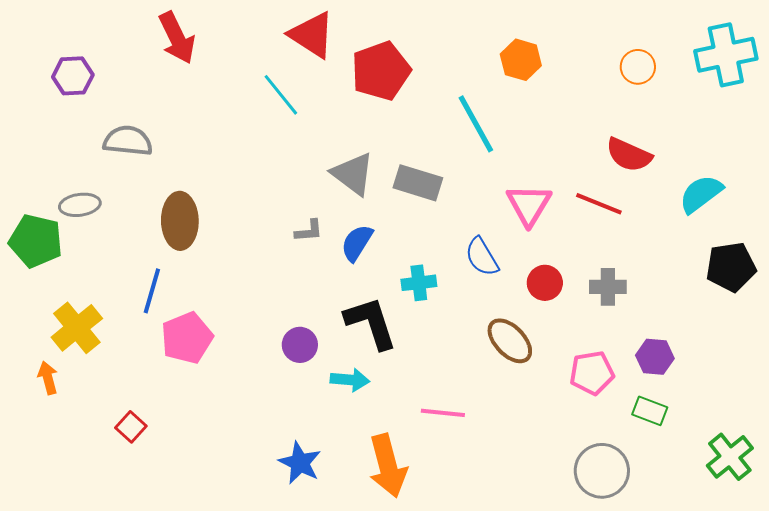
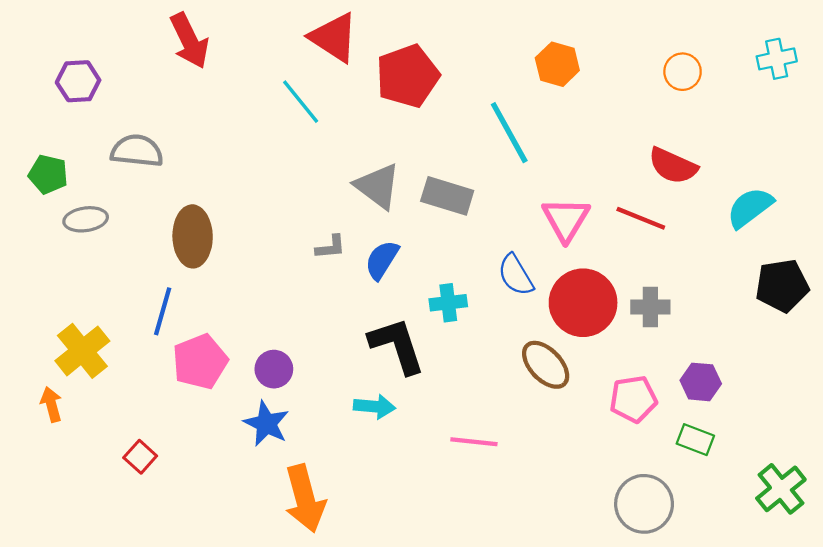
cyan cross: (726, 55) -> (777, 59), size x0.6
green pentagon: (36, 241) -> (48, 174), moved, size x0.7
red circle: (545, 283) -> (583, 303), size x1.8
purple circle: (300, 345) -> (274, 369), moved
blue star: (300, 463) -> (266, 424), moved
orange arrow: (388, 466) -> (305, 499), moved

